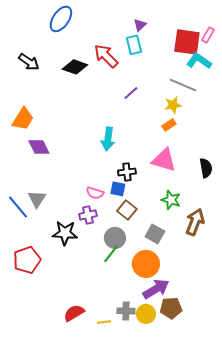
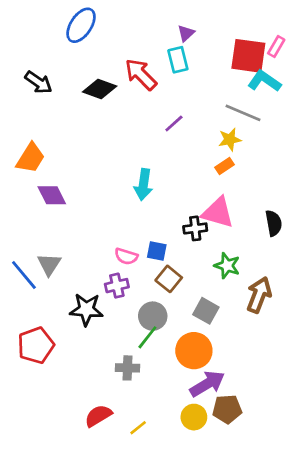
black cross: (127, 172) -> (195, 228), moved
gray cross: (126, 311) -> (127, 368), moved
yellow line: (104, 322) -> (138, 428), turned -32

